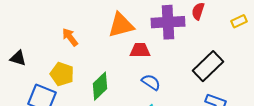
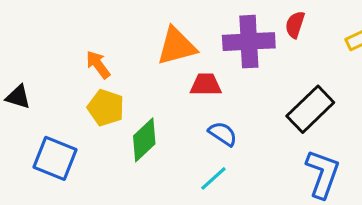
yellow pentagon: (62, 74) -> (106, 108), moved

